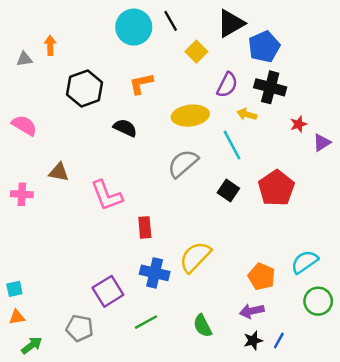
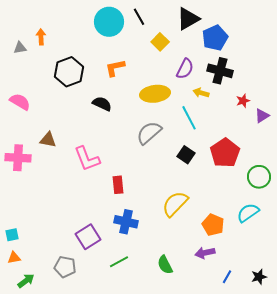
pink cross: (22, 194) -> (18, 158), size x1.4
yellow semicircle: (195, 257) -> (175, 204), moved
green circle: (318, 301) -> (259, 177), moved
black star: (253, 341) -> (259, 277), moved

